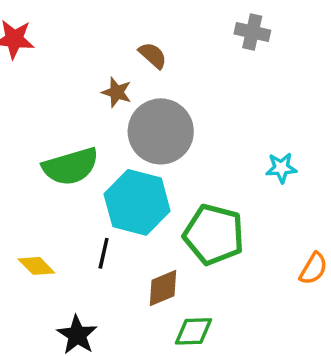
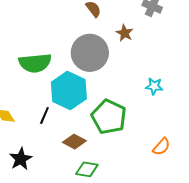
brown star: (117, 92) -> (125, 33), moved
brown diamond: (163, 288) -> (74, 142), turned 40

